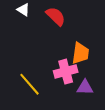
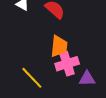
orange trapezoid: (80, 53) -> (59, 46), moved

